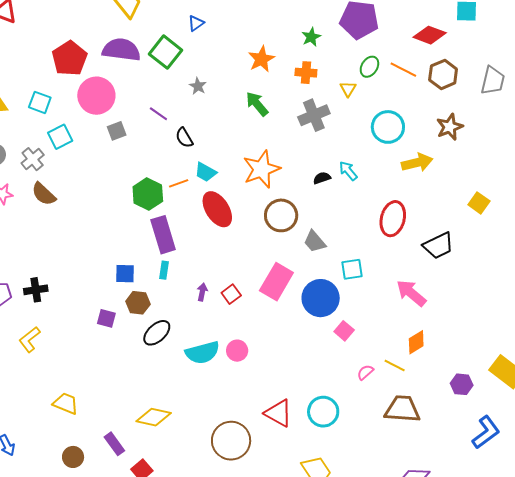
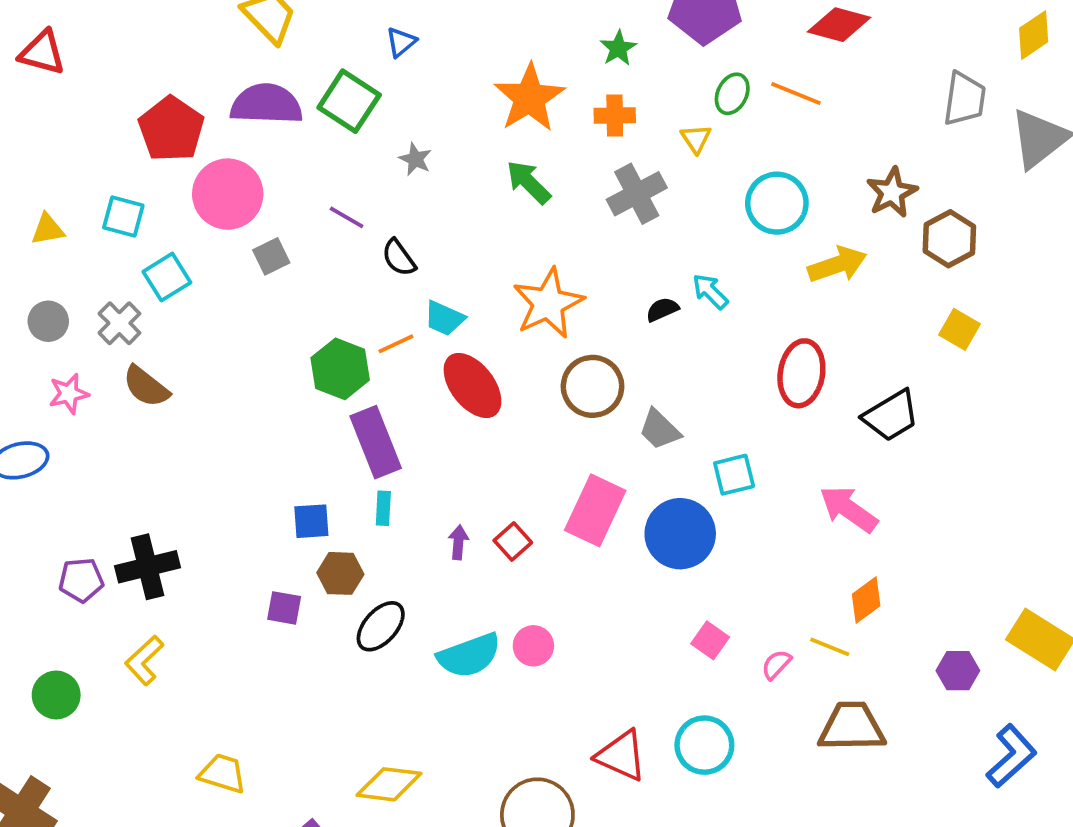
orange star: (261, 59) -> (529, 98), size x1.4
brown hexagon: (443, 74) -> (949, 239), moved
black cross: (36, 290) -> (148, 567), size x1.4
pink square: (344, 331) -> (710, 640), moved

